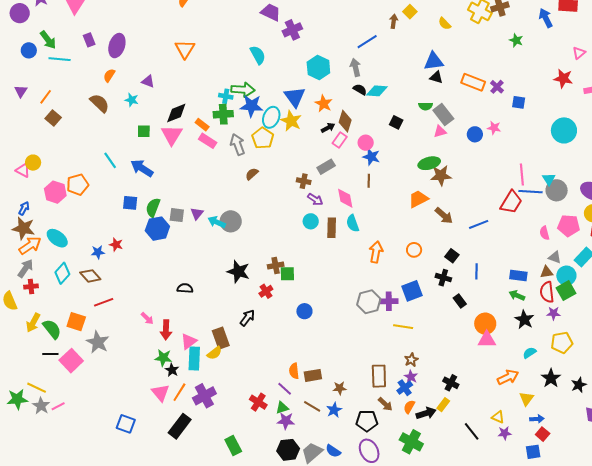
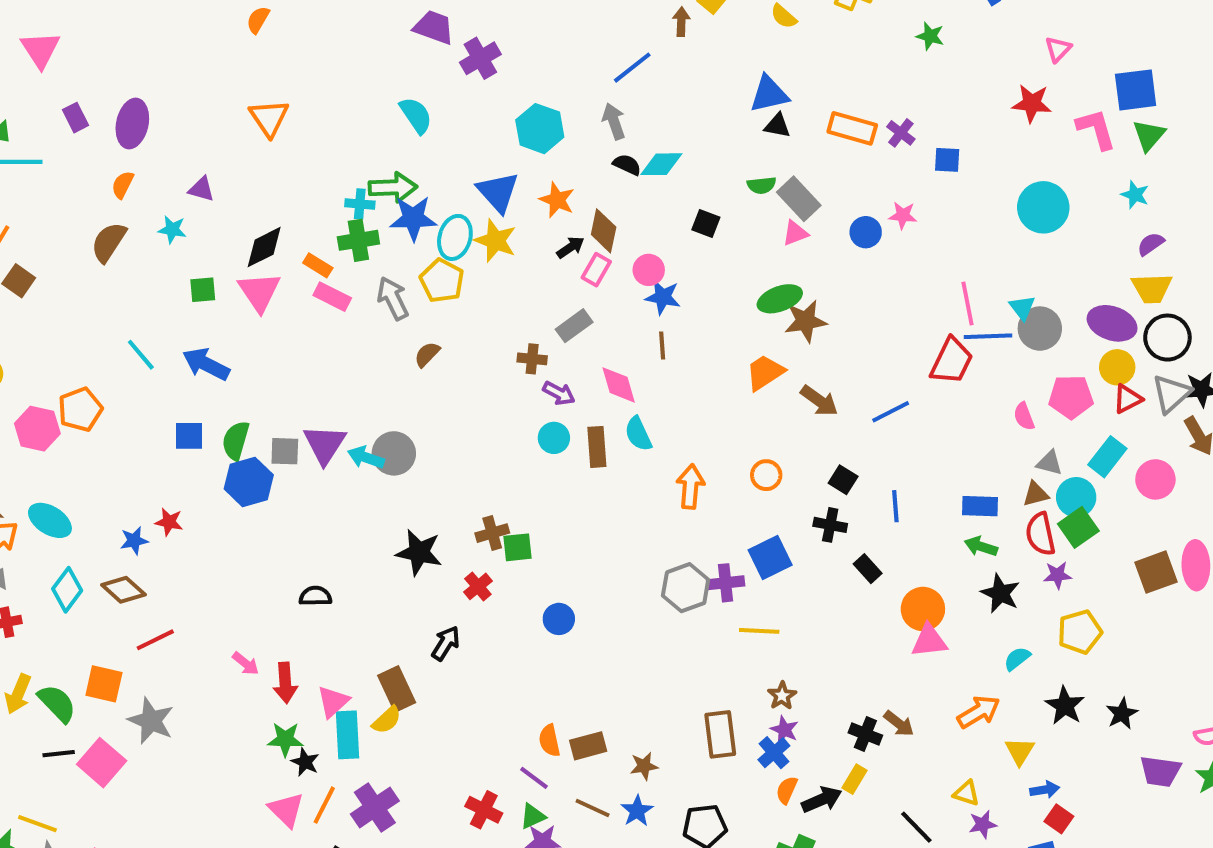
brown semicircle: (100, 103) -> (109, 242), turned -95
purple triangle: (197, 214) -> (325, 444), size x1.6
brown arrow: (385, 404) -> (899, 724), moved

